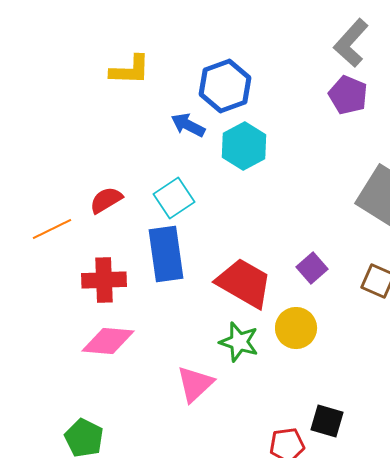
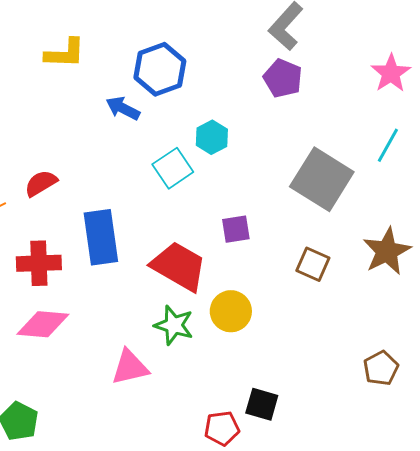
cyan hexagon: (244, 146) -> (212, 137), moved, size x0.7
cyan square: (174, 198) -> (173, 168), moved
purple square: (312, 268) -> (236, 229), moved, turned 32
pink triangle: (195, 384) -> (130, 367), turned 30

